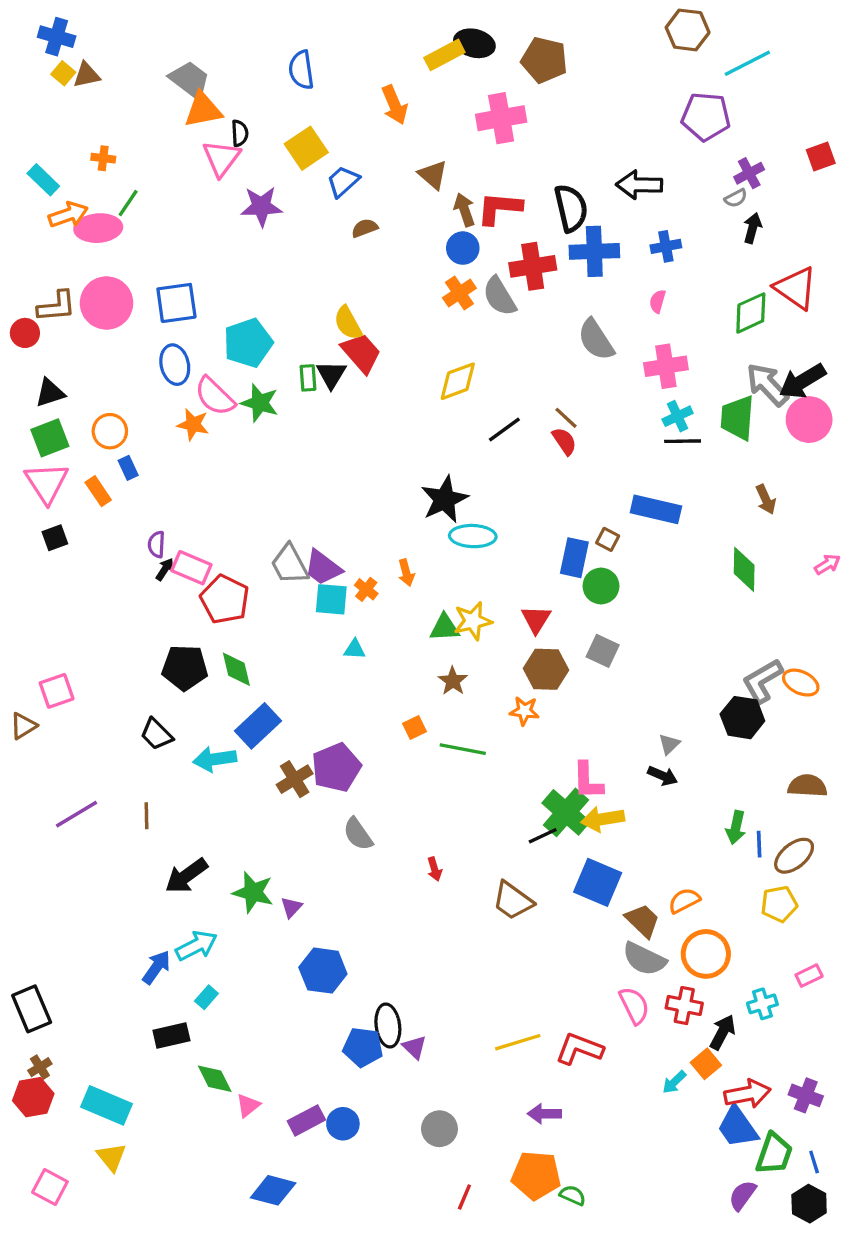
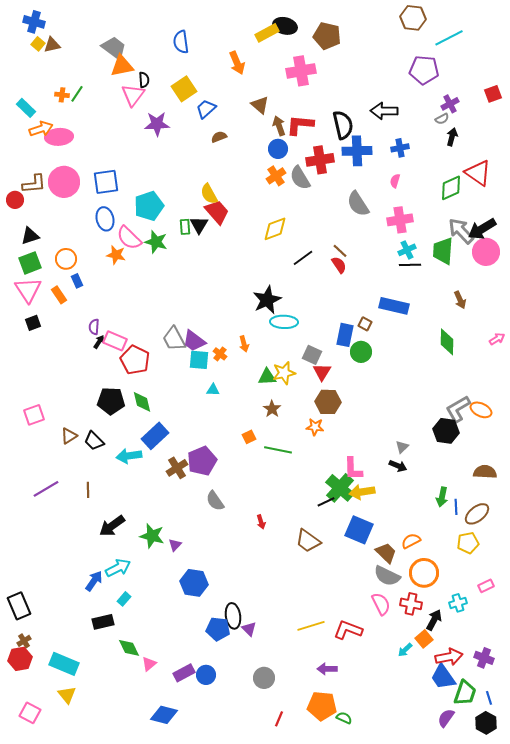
green line: (128, 203) -> (77, 94), moved
gray square: (603, 651) -> (312, 355), moved
brown triangle: (23, 726) -> (69, 436), moved

